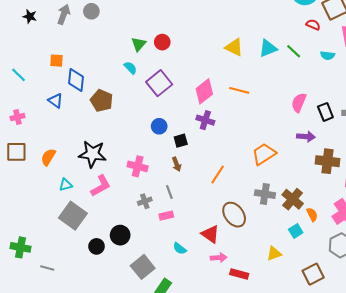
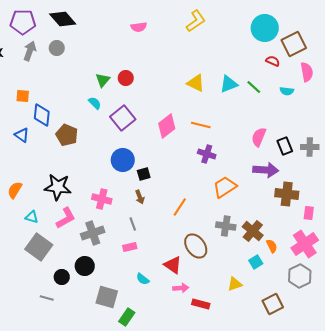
purple cross: (205, 120) -> (207, 154), moved
blue circle: (159, 126) -> (123, 160), size x1.5
purple arrow: (306, 137) -> (266, 170), size x1.4
cyan triangle: (66, 185) -> (32, 217), turned 32
gray cross: (145, 201) -> (93, 233), moved, size x1.6
gray square: (143, 267) -> (107, 297), turned -35
gray line: (47, 268) -> (47, 298), moved

